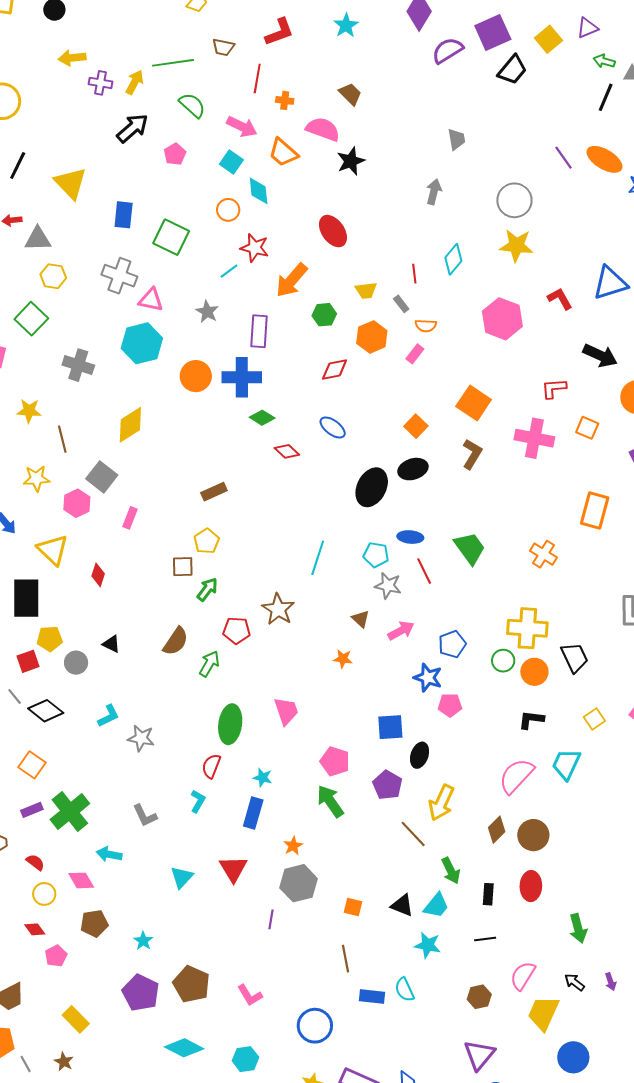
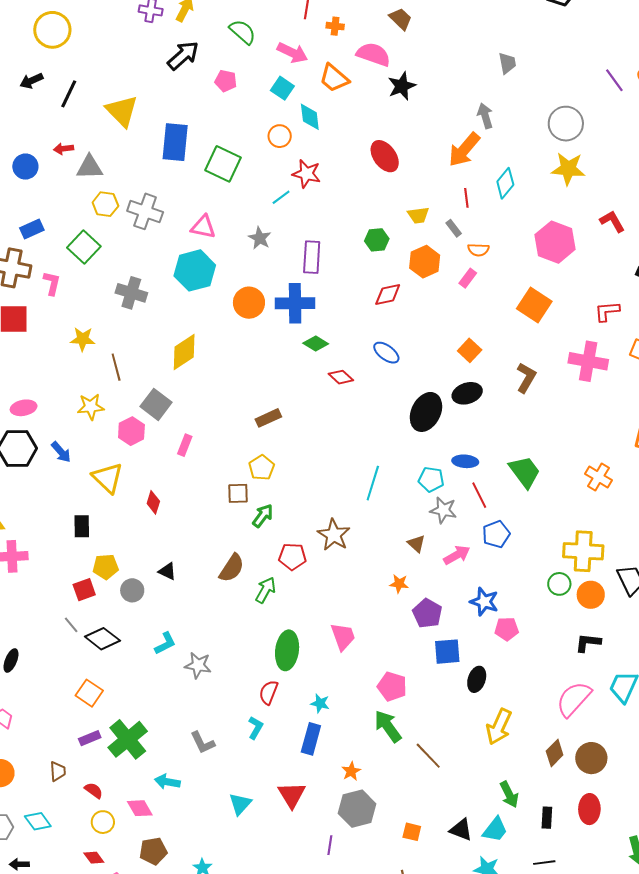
pink pentagon: (175, 154) -> (226, 81), turned -30
gray arrow: (434, 192) -> (485, 116), turned -30
blue rectangle: (124, 215) -> (175, 142), size x1.4
gray cross: (119, 276) -> (145, 211), moved
orange arrow: (292, 280) -> (464, 150), moved
orange square: (474, 403) -> (534, 305), moved
black rectangle: (26, 598) -> (82, 526), size x0.6
blue pentagon: (452, 644) -> (496, 534), moved
purple pentagon: (387, 785) -> (427, 613), moved
brown line: (413, 834) -> (428, 756), moved

